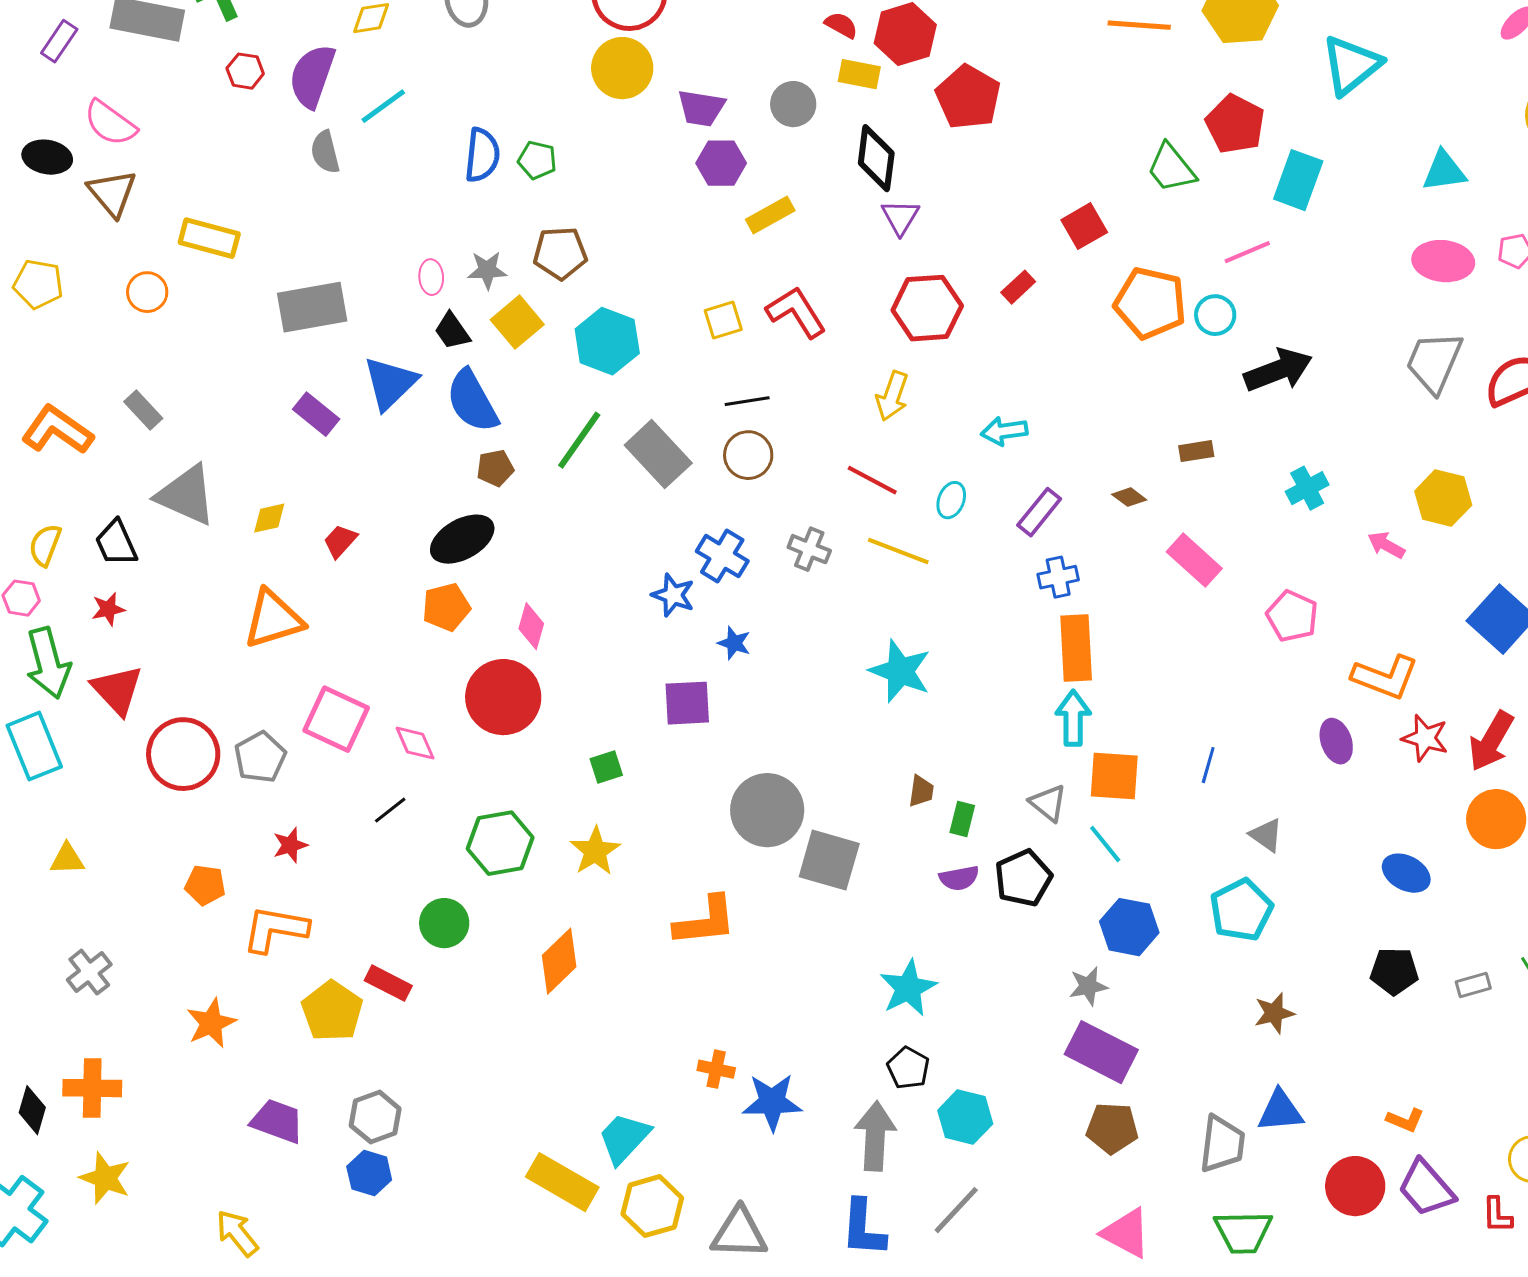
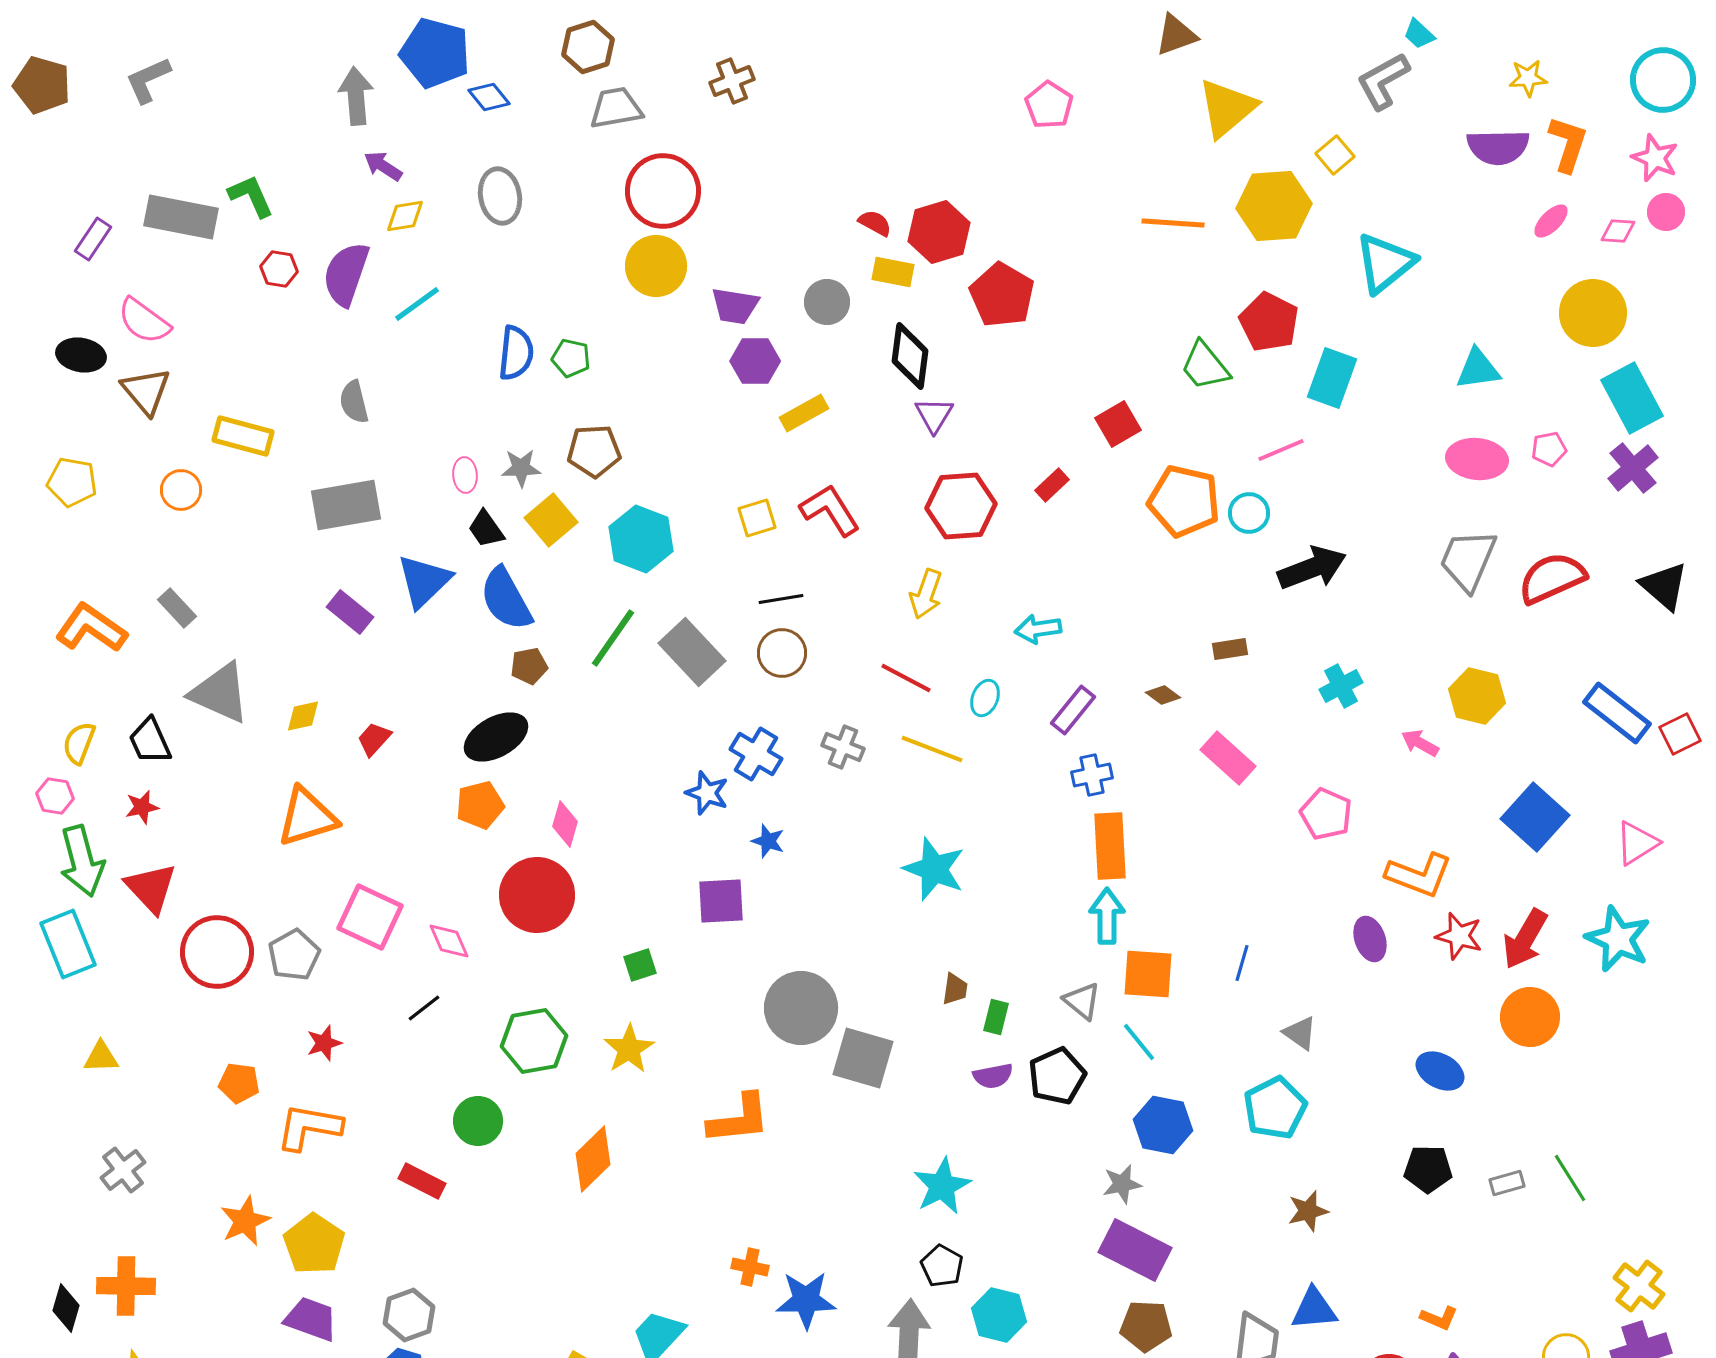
gray semicircle: (325, 152) -> (354, 402), moved
yellow pentagon: (332, 1011) -> (314, 1244), moved

